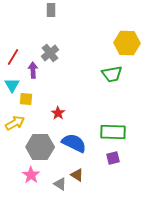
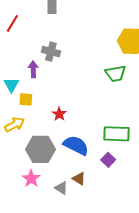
gray cross: (50, 53) -> (51, 52), turned -36
red line: (13, 57) -> (12, 23), moved
purple square: (113, 158) -> (108, 160), moved, turned -32

